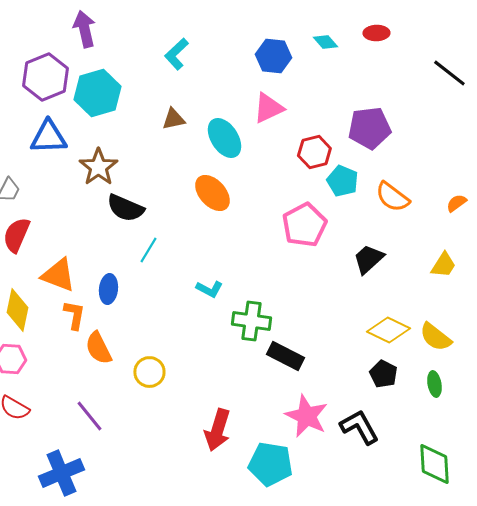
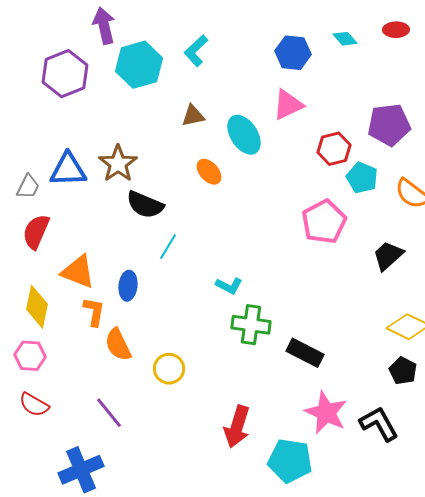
cyan hexagon: (97, 93) -> (139, 65), moved
blue triangle: (48, 137) -> (68, 170), moved
orange ellipse: (212, 193) -> (209, 172), moved, size x0.7
green cross: (251, 321) -> (251, 325), moved

